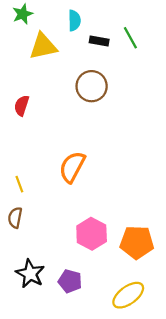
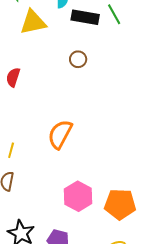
black rectangle: (99, 41) -> (85, 17), size x1.5
brown circle: (92, 86) -> (78, 59), size x0.6
yellow line: (19, 184) -> (11, 150), turned 35

